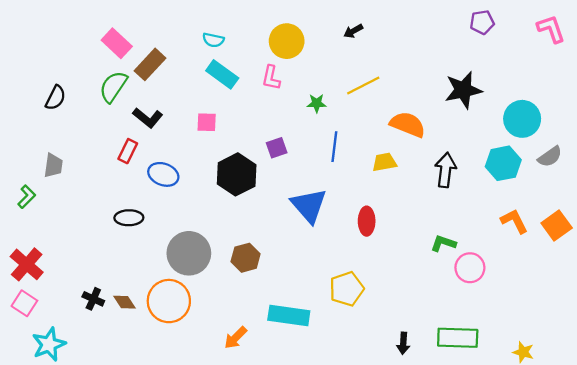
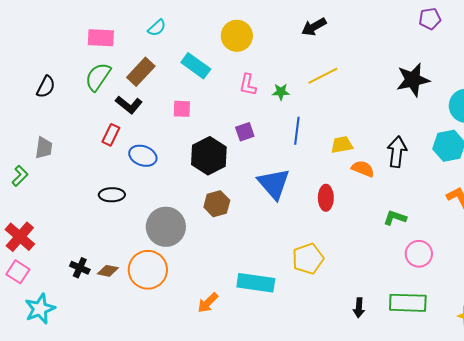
black arrow: (353, 31) -> (314, 27), size x1.4
cyan semicircle: (213, 40) -> (157, 28), moved, turned -54
yellow circle: (287, 41) -> (237, 36), moved
pink rectangle: (117, 43) -> (101, 38), turned -40
brown rectangle: (150, 64) -> (141, 72), moved
pink L-shape: (271, 78) -> (248, 85), moved
orange semicircle: (408, 124) -> (363, 169), moved, size x0.7
brown hexagon: (246, 258) -> (217, 204), moved
pink circle: (470, 268) -> (419, 254), moved
brown diamond: (124, 302) -> (108, 271), turned -45

